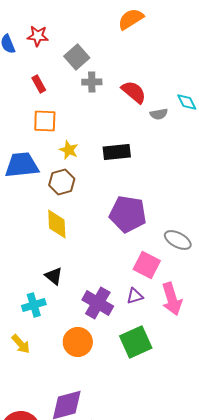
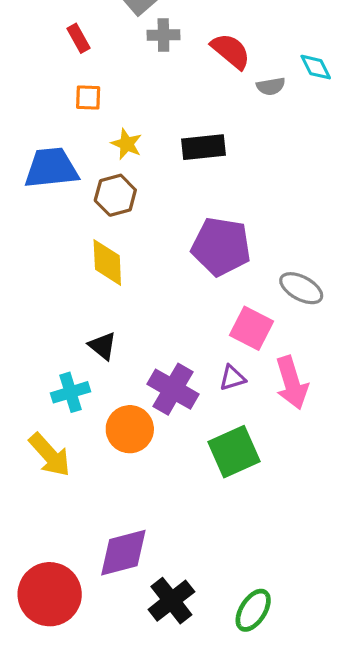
orange square: (45, 121) -> (88, 97), size x0.7
orange circle: (78, 342) -> (130, 429), moved
yellow arrow: (21, 344) -> (50, 455), size x1.4

